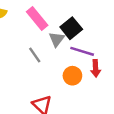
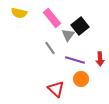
purple line: (82, 51) -> (75, 60), moved
orange circle: (72, 76) -> (81, 79), moved

